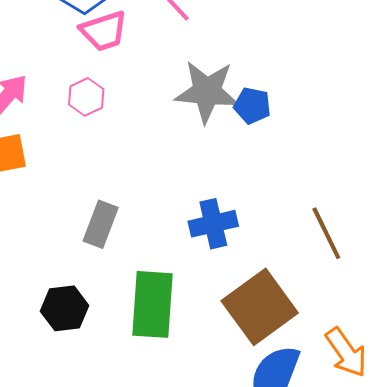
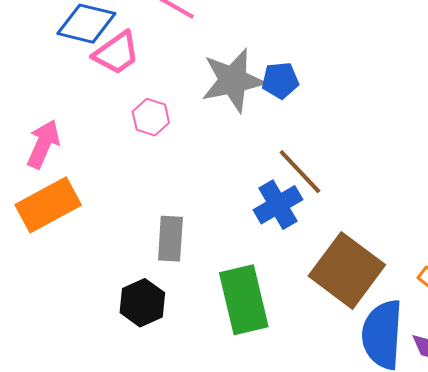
pink hexagon: (86, 97) -> (151, 117), moved
brown line: (326, 233) -> (300, 172), moved
black hexagon: (65, 308) -> (142, 303), moved

